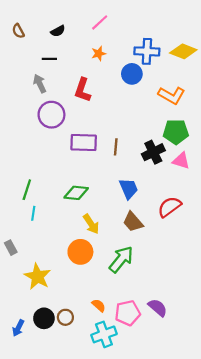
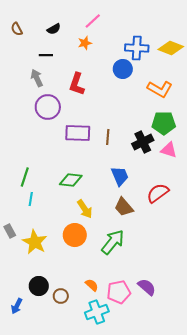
orange star: (99, 54) -> (85, 43), moved
yellow star: (38, 277) -> (35, 242), moved
black circle: (44, 318) -> (39, 286), moved

